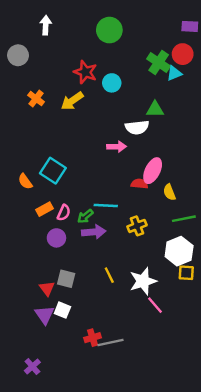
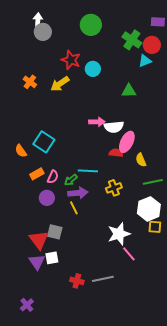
gray circle: (18, 55) -> (43, 32), moved
green cross: (159, 62) -> (132, 40), moved
white semicircle: (137, 127) -> (114, 127), moved
yellow line: (109, 275) -> (74, 208), moved
red triangle: (47, 288) -> (39, 240), size x1.5
white square: (62, 310) -> (52, 258), turned -32
red cross: (93, 338) -> (77, 281), turned 32
gray line: (111, 342) -> (103, 279), moved

